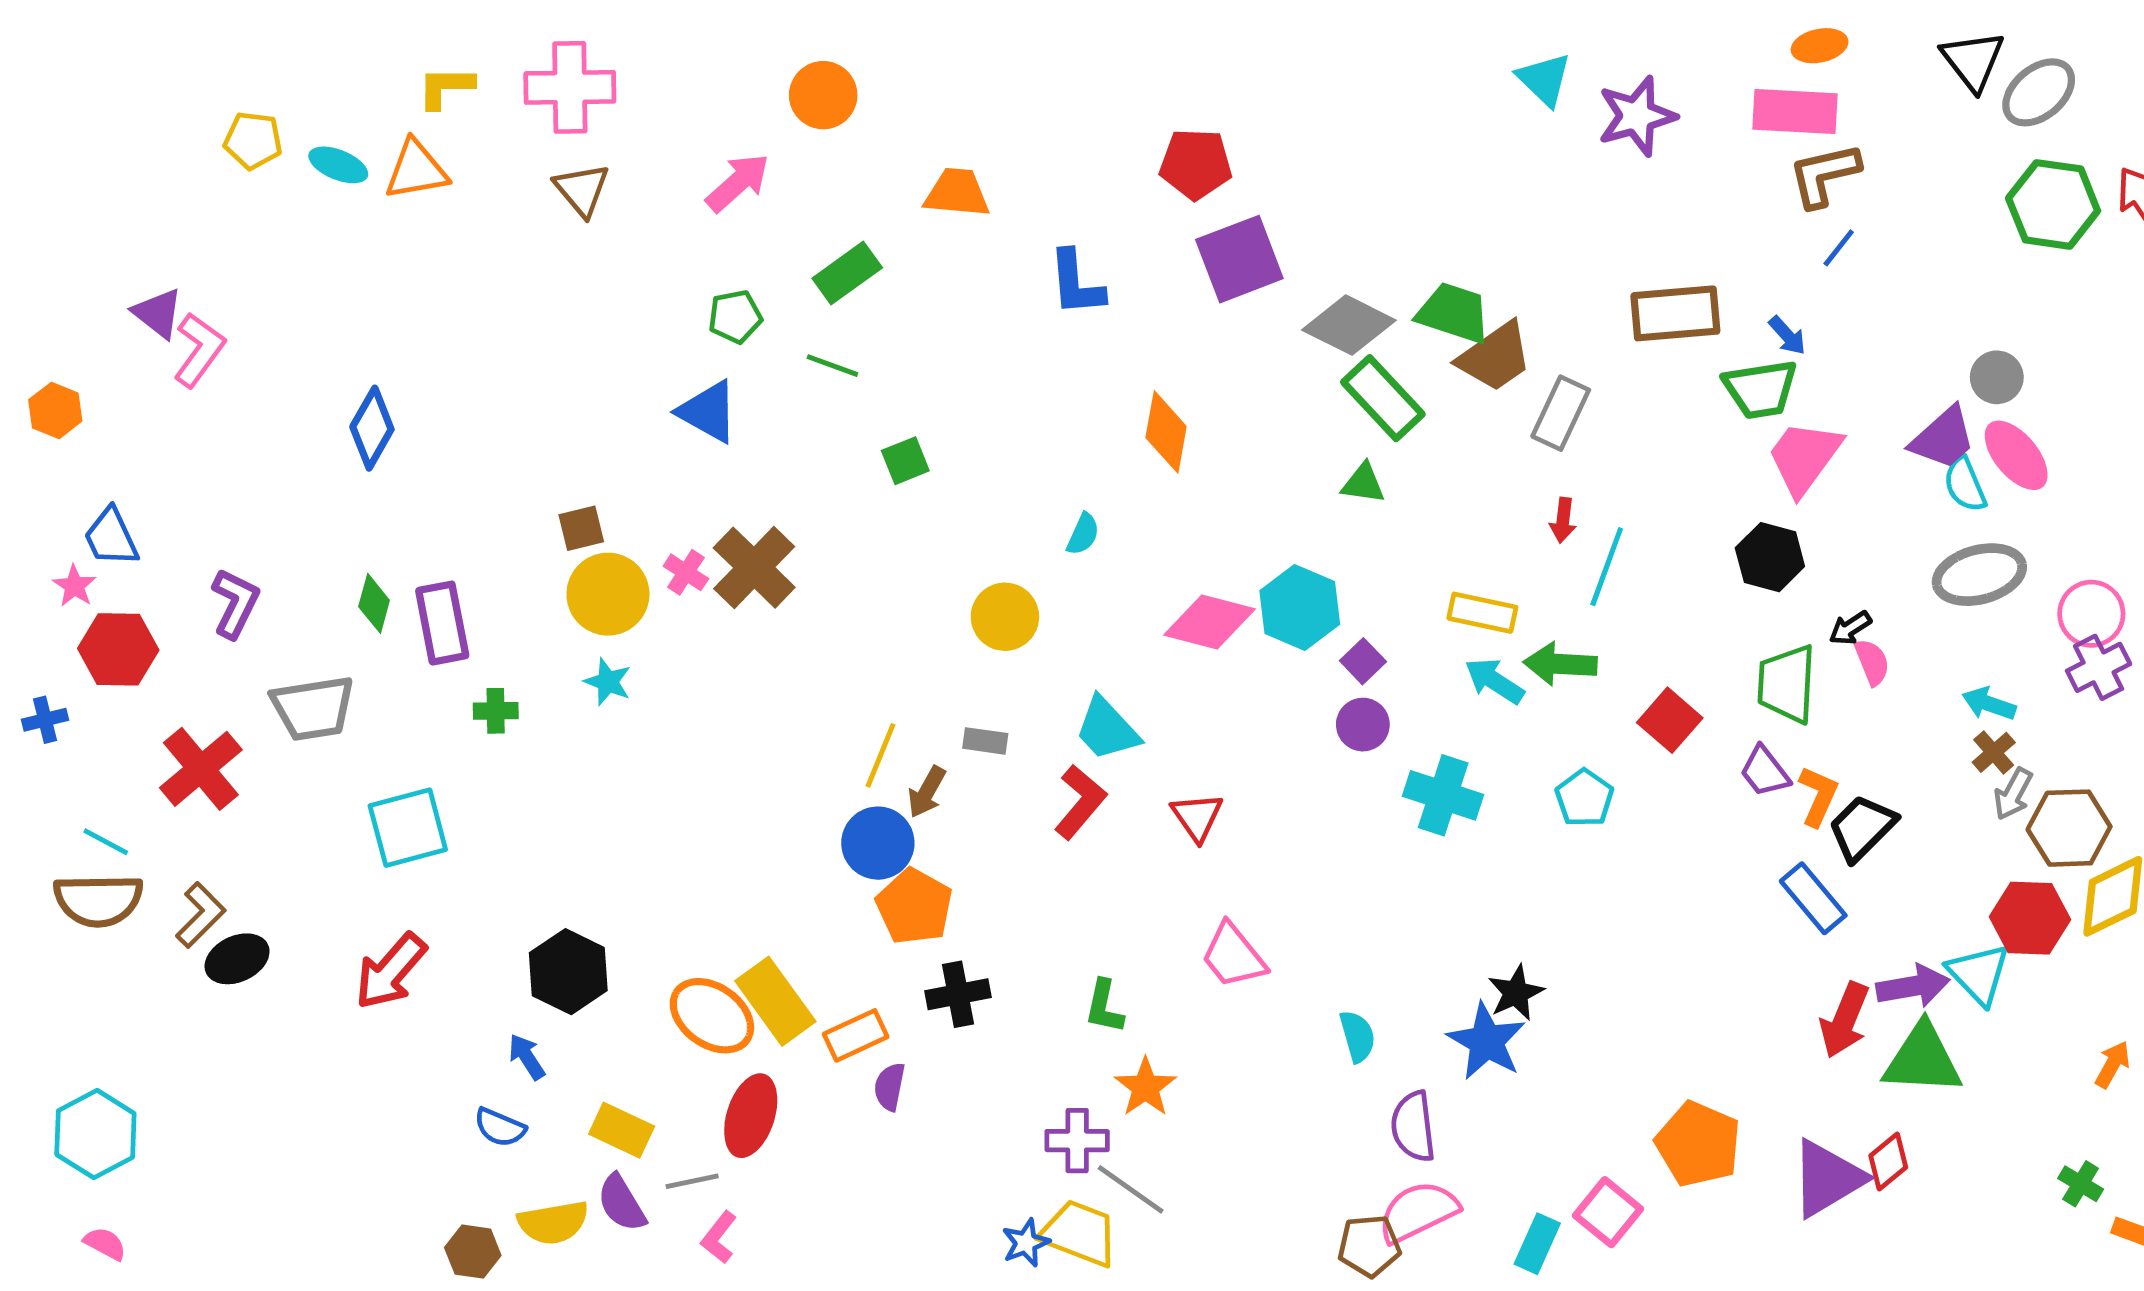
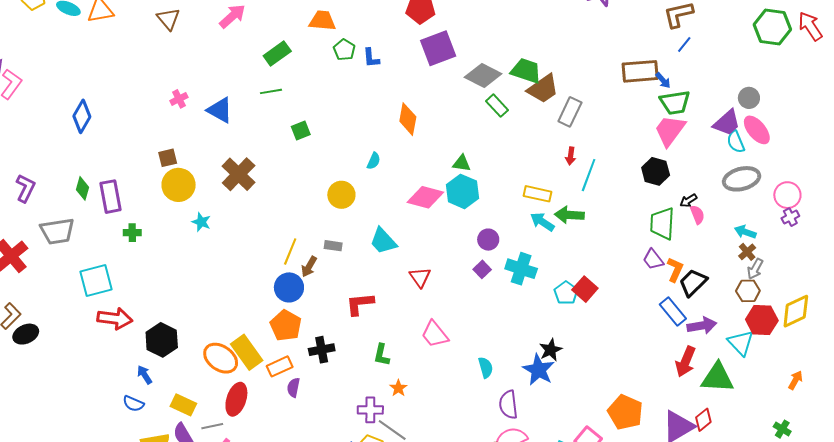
blue L-shape: (1076, 283) -> (371, 58), size x0.7
brown rectangle: (1675, 313) -> (640, 71), moved
green pentagon: (735, 317) -> (344, 50), moved, turned -30
green line: (832, 366) -> (271, 91), turned -30
green trapezoid: (1760, 389) -> (675, 102), moved
green rectangle: (1383, 398) -> (497, 106), size x0.7
green triangle: (1363, 483) -> (462, 163), moved
pink cross: (686, 572) -> (179, 99), moved, turned 30
purple square: (1363, 661) -> (482, 269), moved
purple cross: (2099, 667) -> (790, 217), size x0.7
cyan star: (608, 682) -> (201, 222), moved
red square: (1670, 720) -> (585, 289), moved
cyan pentagon: (1584, 798) -> (566, 293), moved
red L-shape: (1080, 802) -> (360, 304), moved, turned -136
brown hexagon: (2069, 828) -> (748, 291), moved, size x0.7
orange pentagon: (914, 906) -> (286, 325), moved
red arrow: (390, 971) -> (115, 319), moved, turned -124
purple arrow: (1913, 986) -> (702, 326), moved
orange star: (1145, 1087) -> (398, 388), size x0.7

